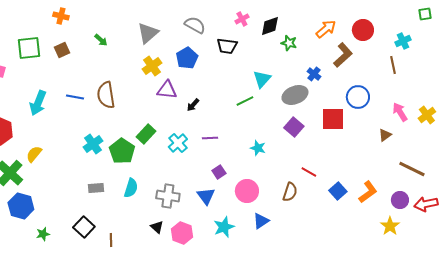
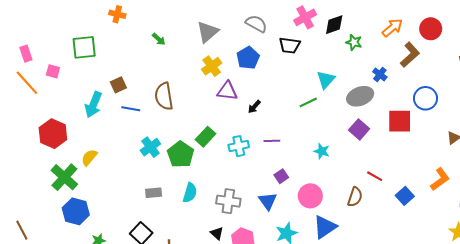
pink cross: (242, 19) -> (305, 17), size x1.5
brown square: (62, 50) -> (118, 85), moved
blue line: (75, 97) -> (131, 109), moved
cyan cross: (178, 143) -> (239, 146), turned 30
orange L-shape: (368, 192) -> (440, 179), moved
blue triangle: (261, 221) -> (325, 227), size x1.4

